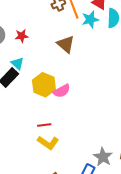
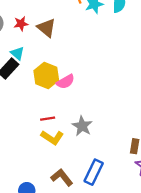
brown triangle: (66, 44) -> (46, 28), moved
gray star: (103, 157) -> (82, 126), moved

